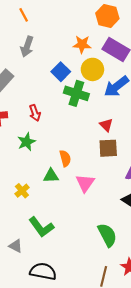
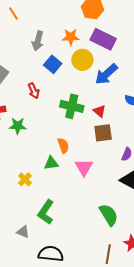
gray arrow: (27, 47) -> (38, 41), moved
green cross: (76, 93) -> (72, 106), moved
red arrow: (35, 113) -> (34, 91), moved
green star: (26, 142) -> (18, 126), moved, turned 30
green L-shape: (41, 227) -> (46, 212), turned 75

